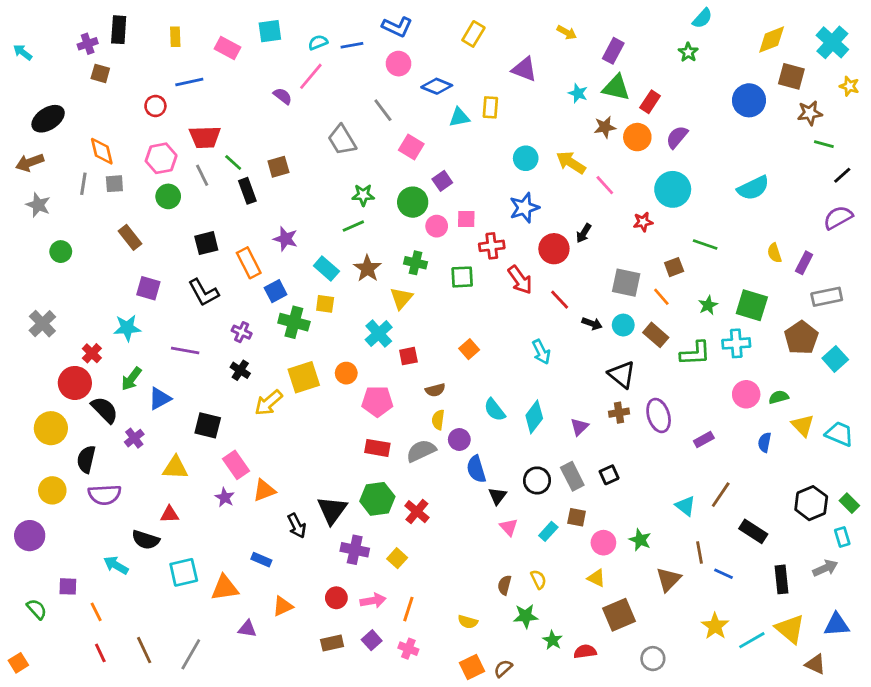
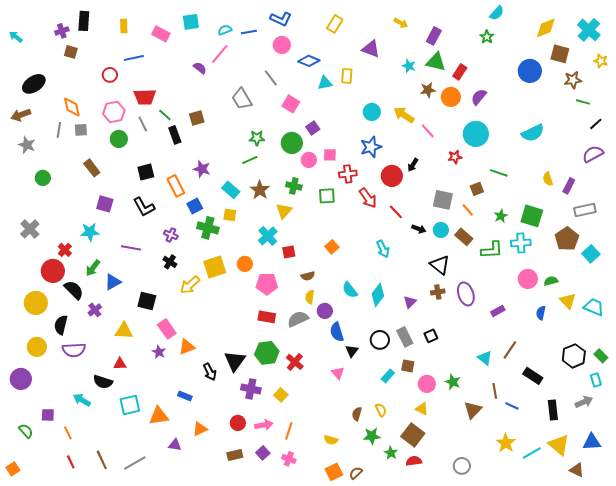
pink triangle: (509, 527) -> (338, 373), moved
brown square: (619, 615) -> (413, 435), moved, turned -30
gray line: (191, 654) -> (135, 463), turned 30

